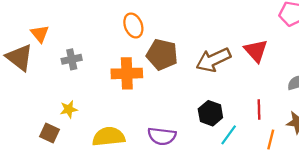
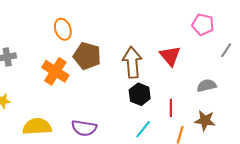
brown arrow: (213, 60) -> (132, 62), turned 108
orange cross: (127, 73) -> (55, 71), turned 32
black hexagon: (210, 113) -> (140, 94), moved

